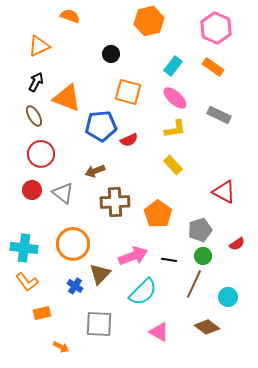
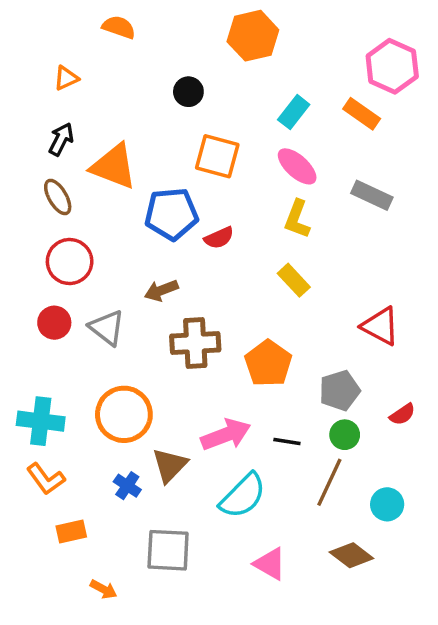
pink hexagon: (216, 28) -> (392, 66), moved
orange triangle: (39, 46) -> (66, 78), size x0.7
yellow L-shape: (175, 129) -> (297, 219), turned 120

